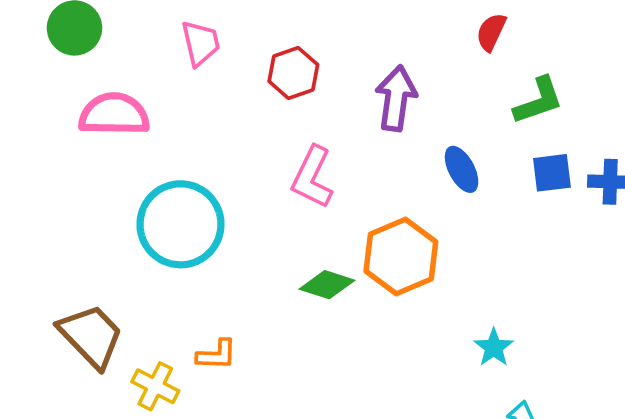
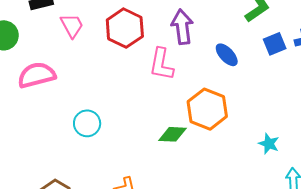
red hexagon: (293, 73) -> (125, 28), size x1.4
pink L-shape: (312, 177) -> (161, 64), moved
cyan circle: (180, 224) -> (87, 123), size x0.6

